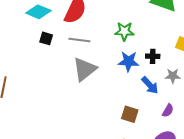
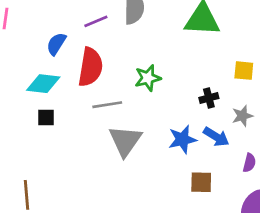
green star: (124, 31) -> (148, 78), moved
black square: (46, 38) -> (46, 117), moved
blue star: (129, 61) -> (182, 139), moved

